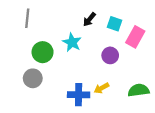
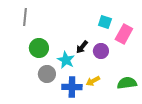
black arrow: (89, 19) -> (82, 47), moved
cyan star: (72, 42) -> (66, 60), moved
gray circle: (33, 78) -> (47, 74), moved

